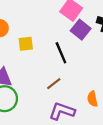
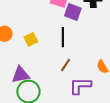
black line: (61, 53) -> (63, 37), turned 42

